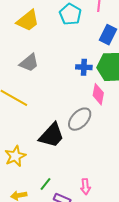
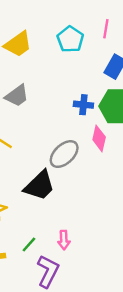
gray ellipse: (80, 119) -> (64, 154), moved
pink arrow: (85, 187) -> (64, 240), moved

